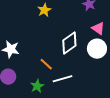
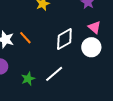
orange line: (46, 64) -> (25, 38), moved
white line: (63, 79) -> (54, 74), turned -30

